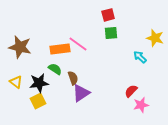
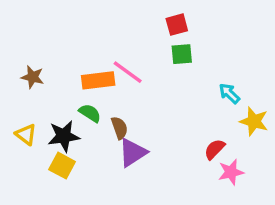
yellow star: (155, 38) -> (254, 121), moved
brown star: (20, 47) -> (33, 77), size x0.6
yellow square: (38, 101) -> (62, 166), turned -35

